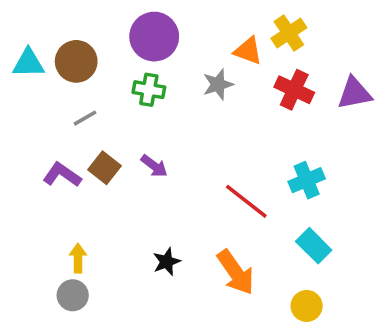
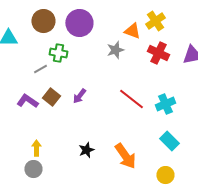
brown circle: (76, 61) -> (43, 21), moved
green cross: (149, 90) -> (58, 53), moved
purple arrow: (154, 166) -> (79, 96), turned 91
red line: (246, 201) -> (131, 99), moved

